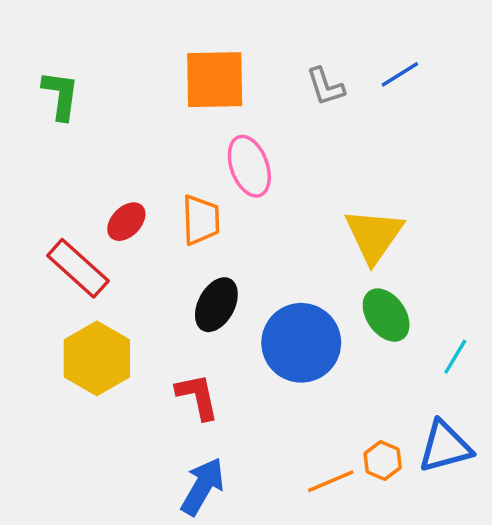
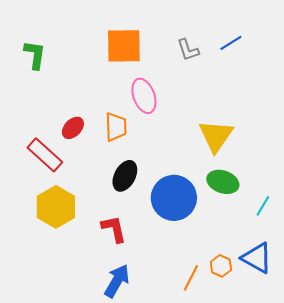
green ellipse: (386, 315) -> (223, 182), turned -36
blue triangle: (445, 447) -> (257, 258), turned 44
orange line: (331, 481) -> (191, 278), turned -40

